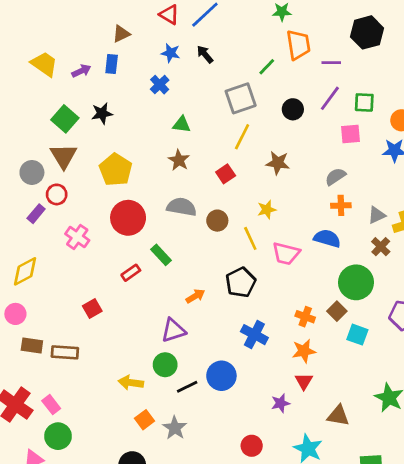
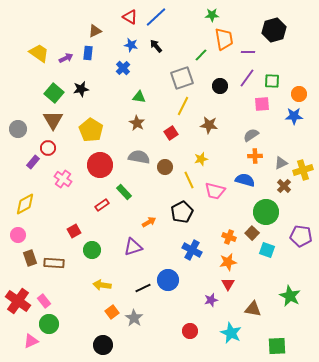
gray circle: (32, 172) -> (18, 129), moved
brown rectangle: (32, 346) -> (30, 258), turned 63
green circle: (165, 365) -> (92, 250), moved

